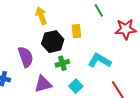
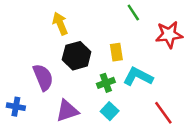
yellow rectangle: (76, 31) -> (116, 52), moved
green cross: (62, 63) -> (106, 83), moved

